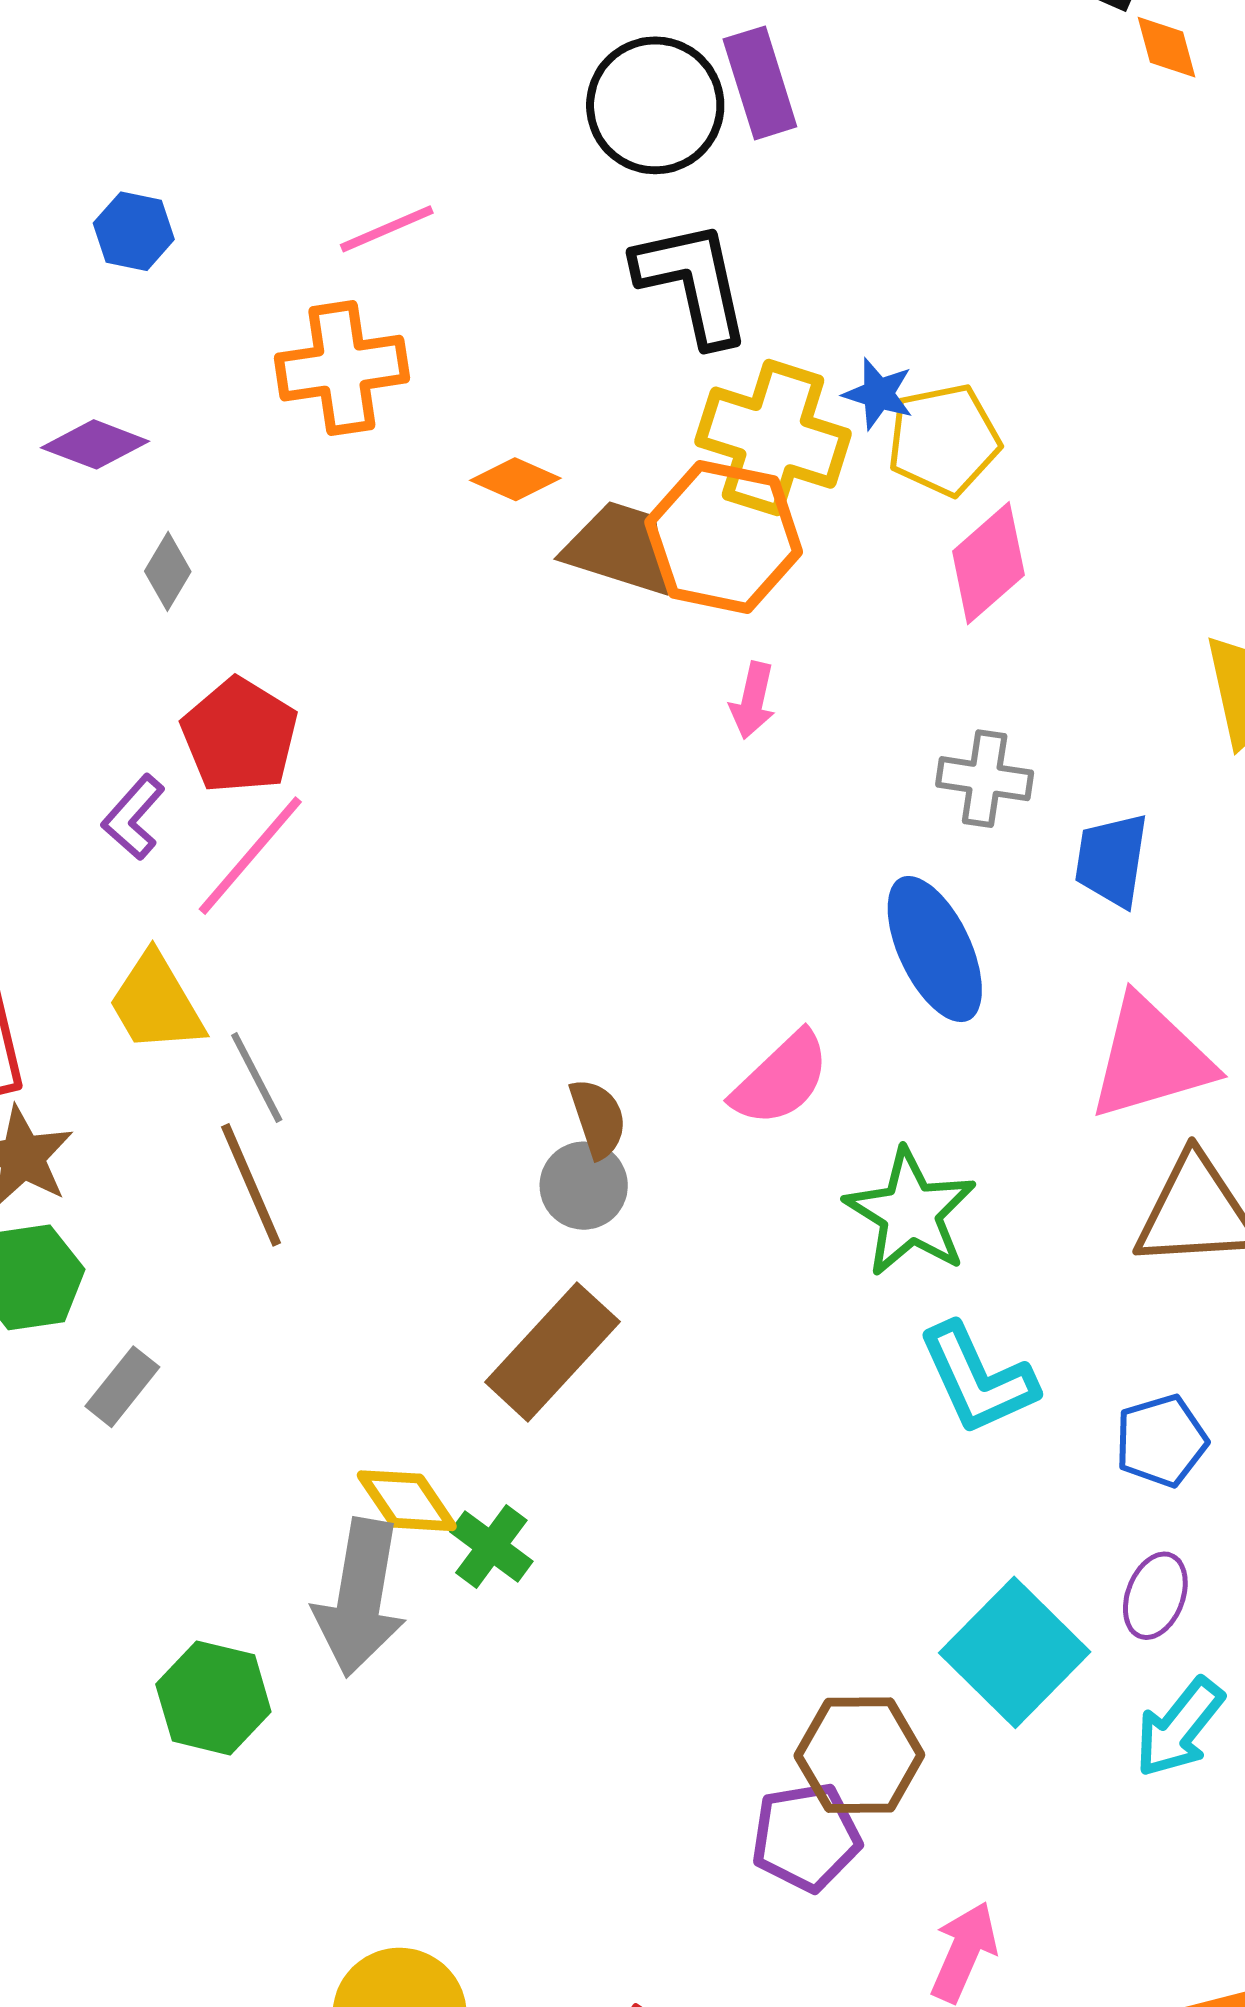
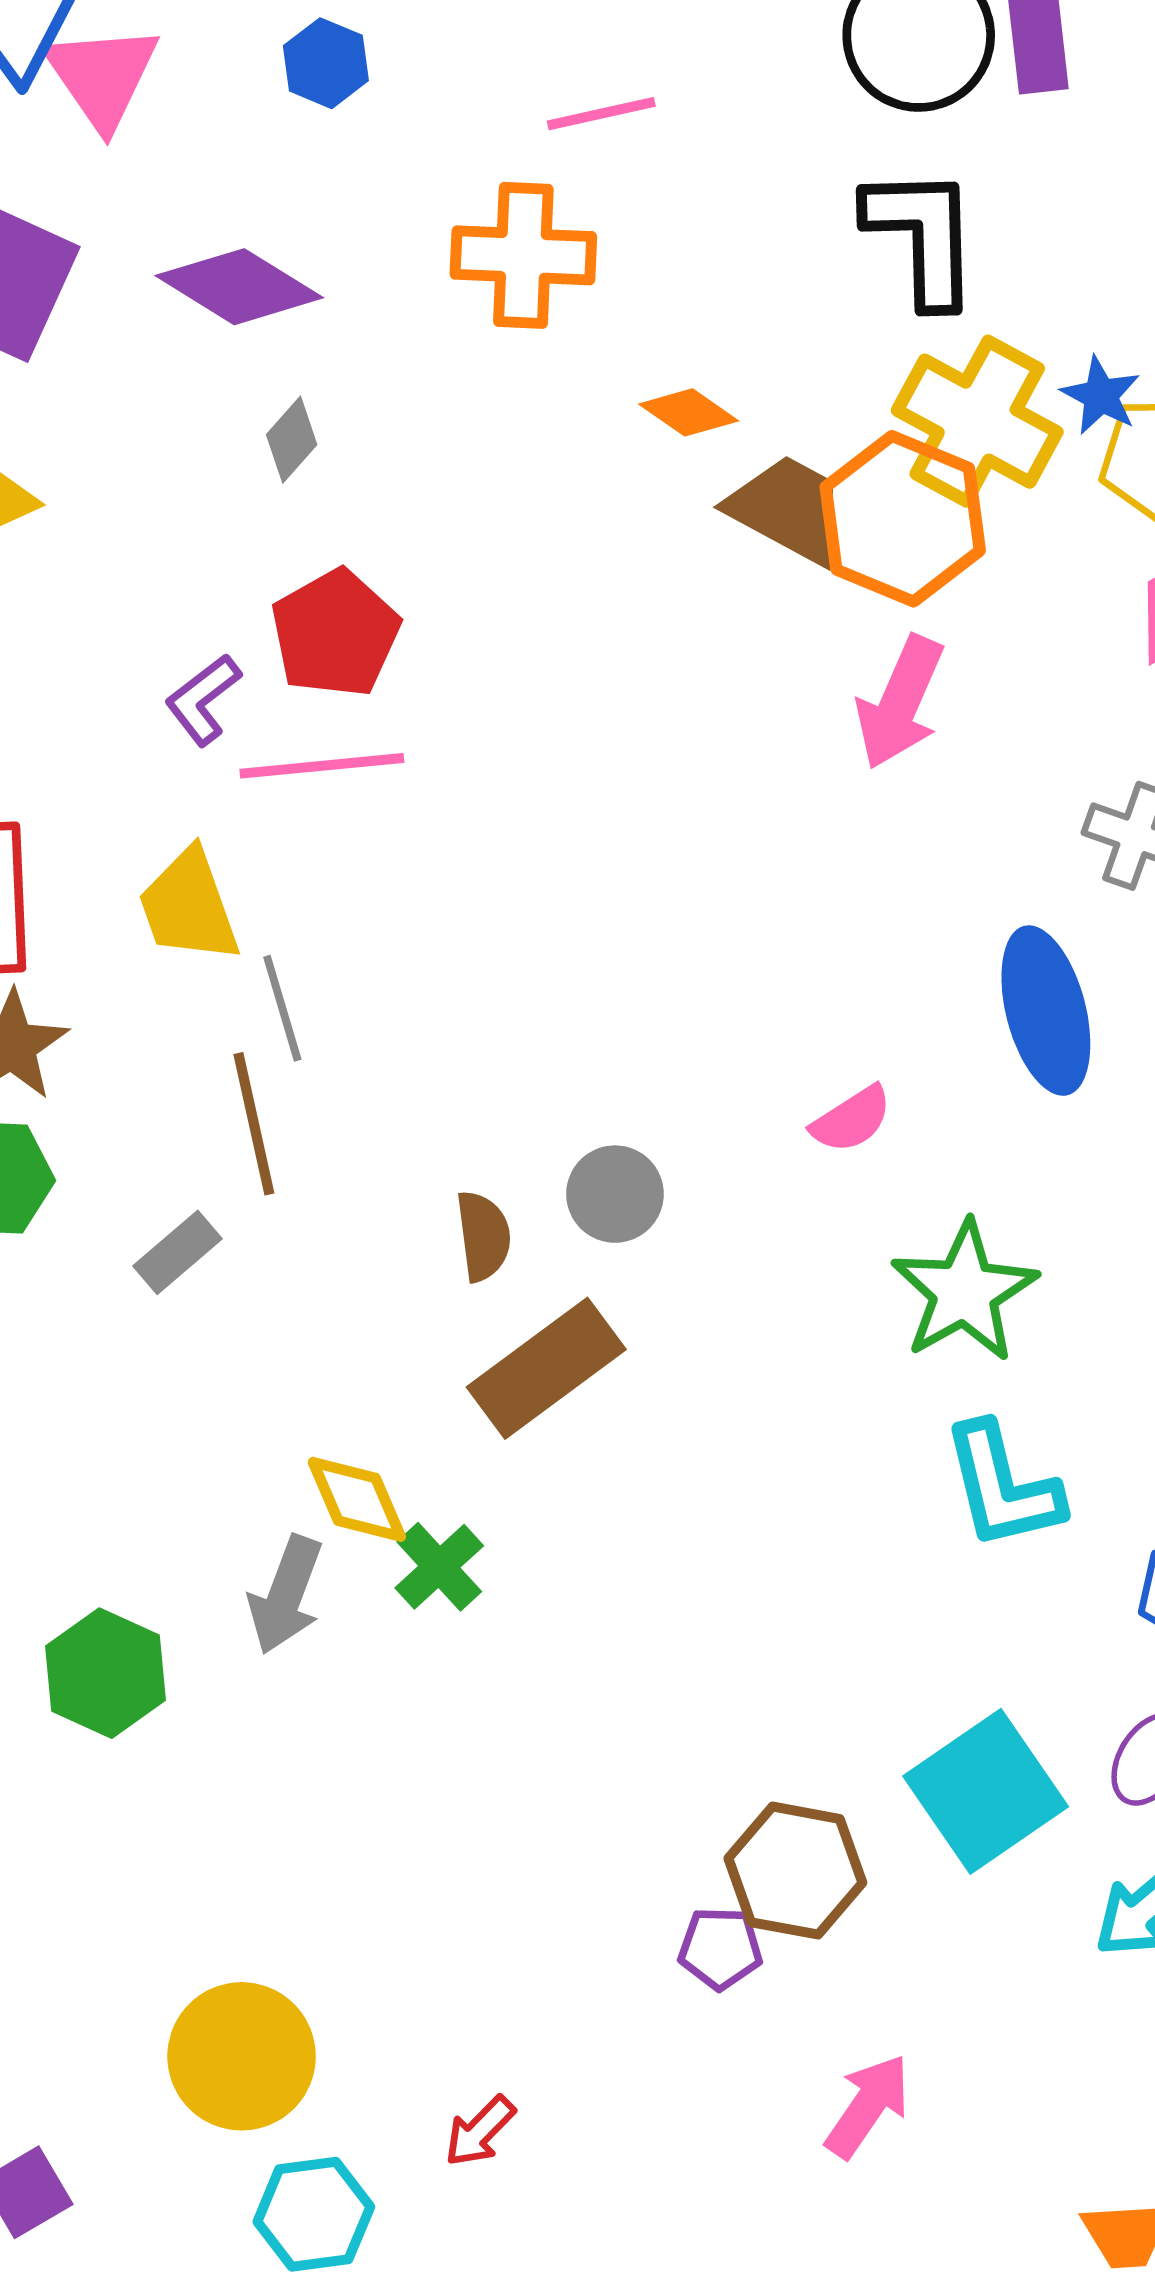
purple diamond: (95, 444) -> (239, 287), size x1.4
pink arrow: (753, 700) -> (900, 702), size x1.6
pink line: (250, 856) -> (322, 766), turned 33
pink semicircle: (781, 1079) -> (852, 1119), size x0.7
brown semicircle: (598, 1118) -> (483, 1236), moved
gray rectangle: (122, 1387) -> (177, 1252), moved
gray arrow: (360, 1598) -> (286, 1595), size x0.7
purple pentagon: (806, 1837) -> (720, 1948), size x0.7

